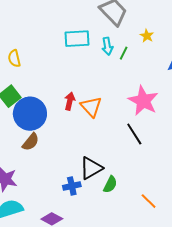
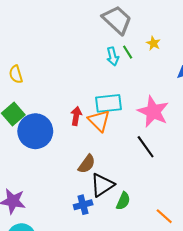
cyan rectangle: (77, 39) -> (109, 103), moved
green line: (124, 53) -> (128, 52), moved, turned -56
brown semicircle: (31, 142) -> (87, 164), moved

